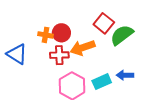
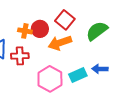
red square: (104, 23) -> (65, 20), moved
red cross: (59, 55) -> (20, 56), moved

